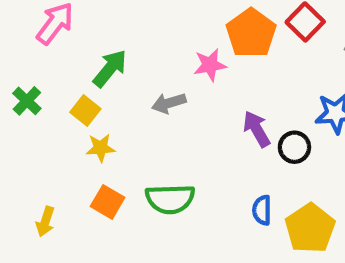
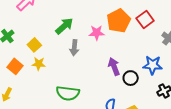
green arrow: (110, 68) -> (64, 26), moved
gray arrow: (169, 103) -> (74, 48), turned -77
orange square: (108, 202) -> (15, 66), moved

